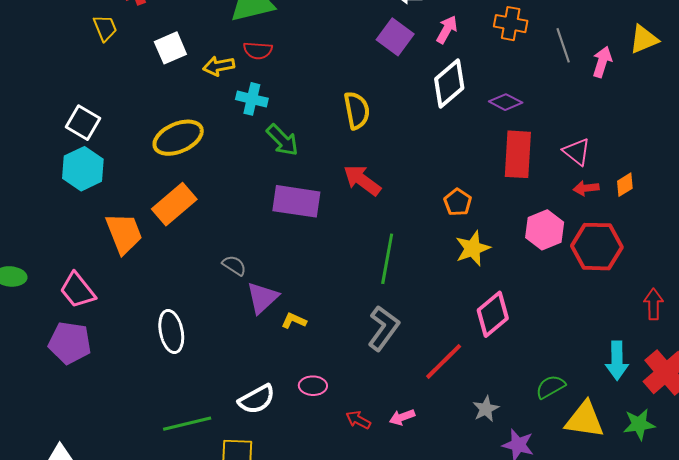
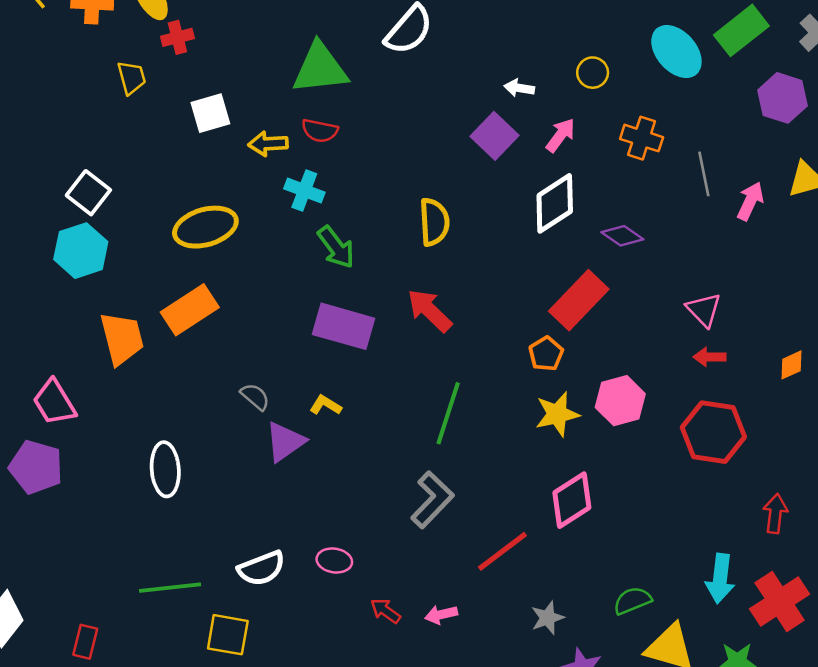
red rectangle: (518, 154) -> (579, 300), moved, turned 33
orange diamond: (625, 185) -> (791, 365), moved
pink hexagon: (545, 230) -> (620, 401), moved
yellow L-shape: (294, 321) -> (326, 405), moved

